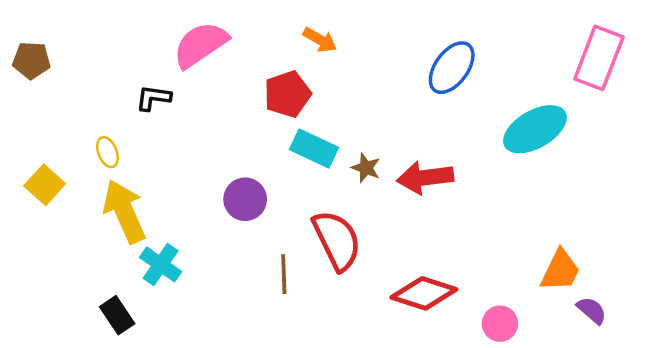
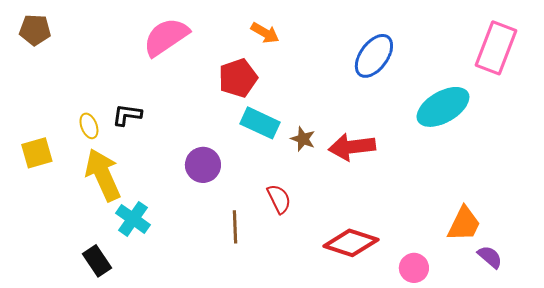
brown pentagon: (31, 60) -> (35, 30), moved
black L-shape: (153, 98) -> (127, 115), moved
yellow square: (45, 185) -> (37, 153), turned 32
red semicircle: (337, 240) -> (279, 199), size x0.6

